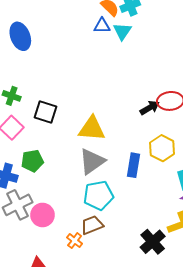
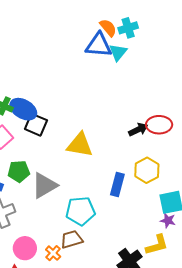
blue triangle: (102, 26) -> (99, 45), size x1.6
blue ellipse: (20, 36) -> (23, 109), moved, turned -44
gray triangle: (92, 161) -> (44, 185), moved
pink circle: (42, 215) -> (25, 248), moved

